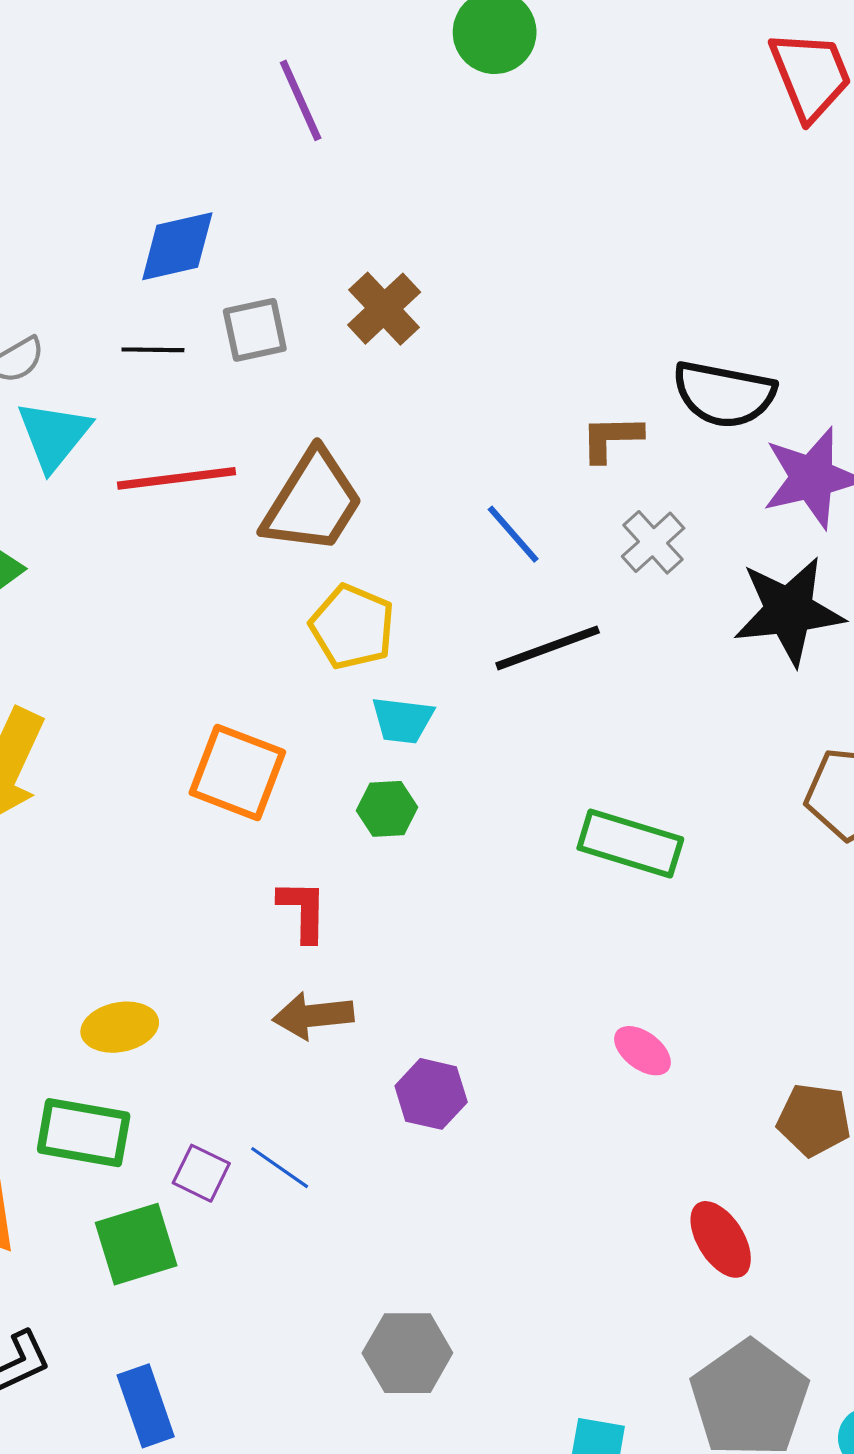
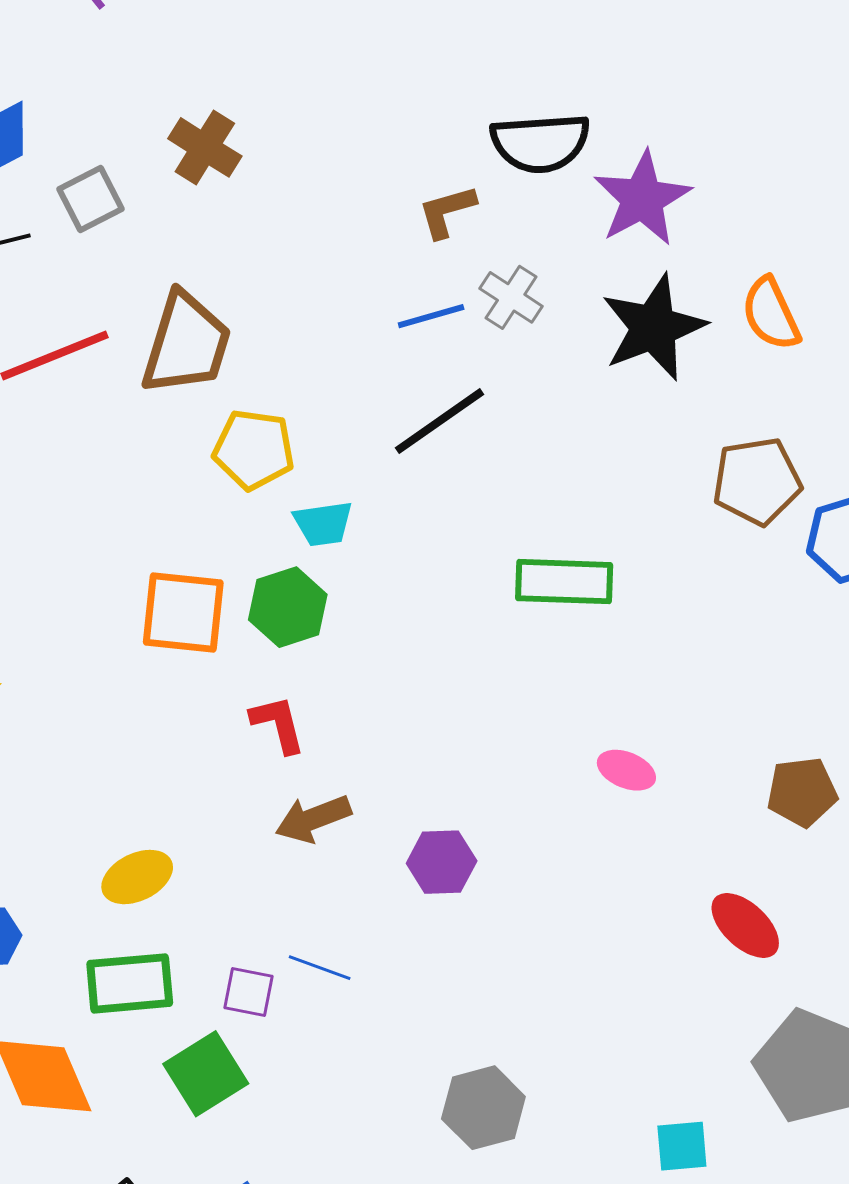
blue line: (513, 534) -> (431, 316), moved, turned -50
green hexagon: (387, 809) -> (288, 607), moved, size x1.4

